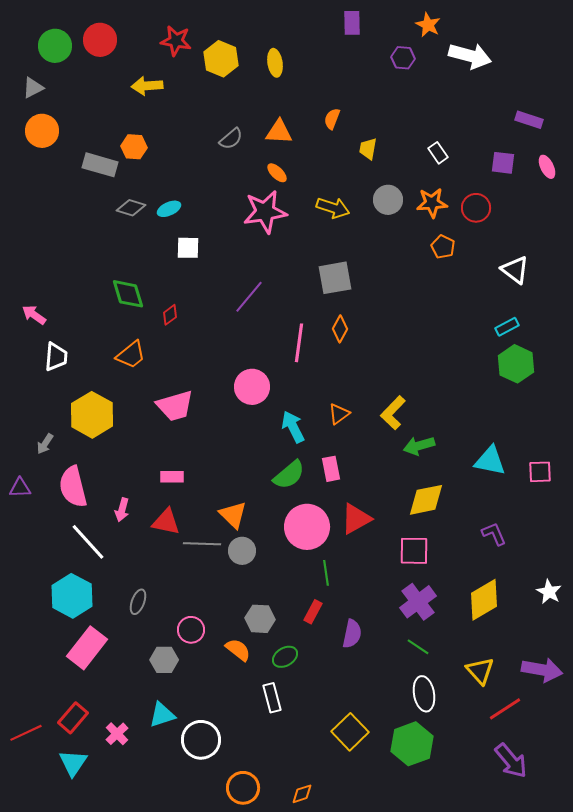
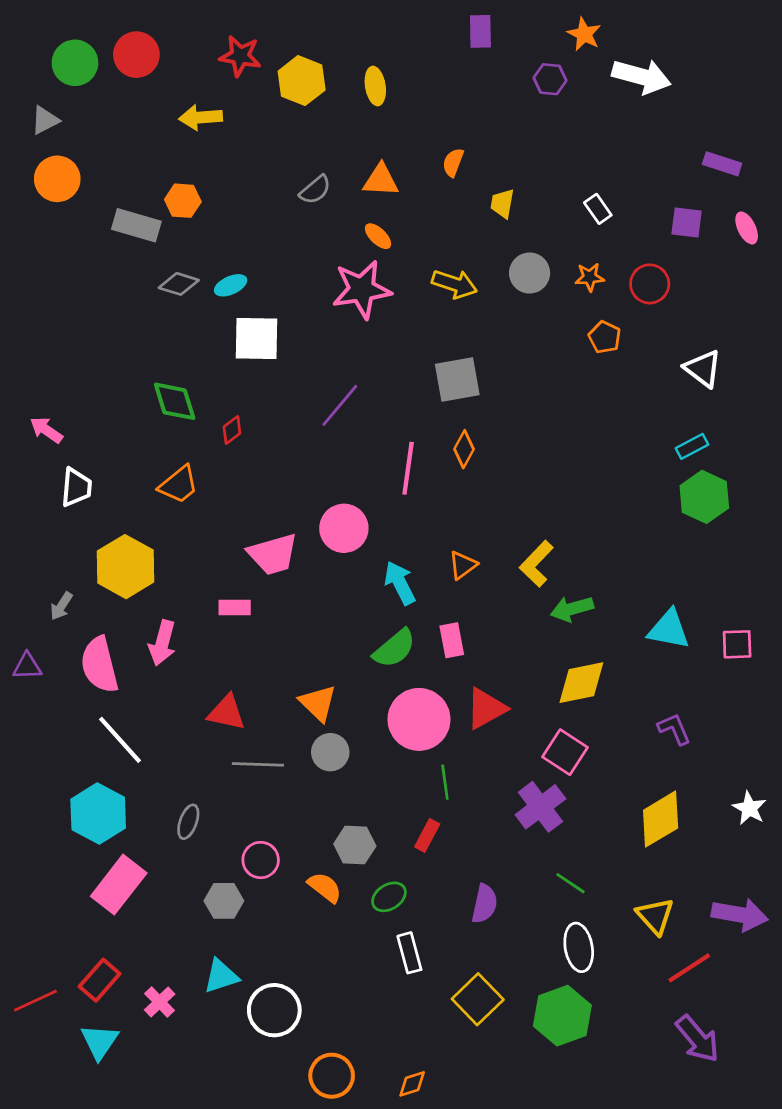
orange star: (432, 203) -> (590, 277), size x0.7
white square: (188, 248) -> (257, 339), size x1.5
pink trapezoid: (175, 406) -> (273, 554), moved
pink rectangle: (172, 477) -> (235, 607), moved
pink arrow: (122, 510) -> (162, 643), moved, size x1.4
gray line: (202, 544) -> (258, 764), moved
pink square: (414, 551) -> (565, 752), turned 32
purple cross: (418, 602) -> (540, 807), moved
purple semicircle: (352, 634) -> (485, 904), moved
white rectangle: (272, 698) -> (409, 953), moved

